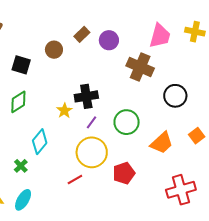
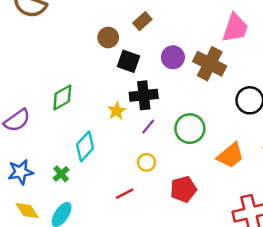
purple circle: (109, 40) -> (173, 57), moved
black square: (21, 65) -> (129, 61), moved
yellow circle: (92, 152) -> (146, 162), size x0.5

